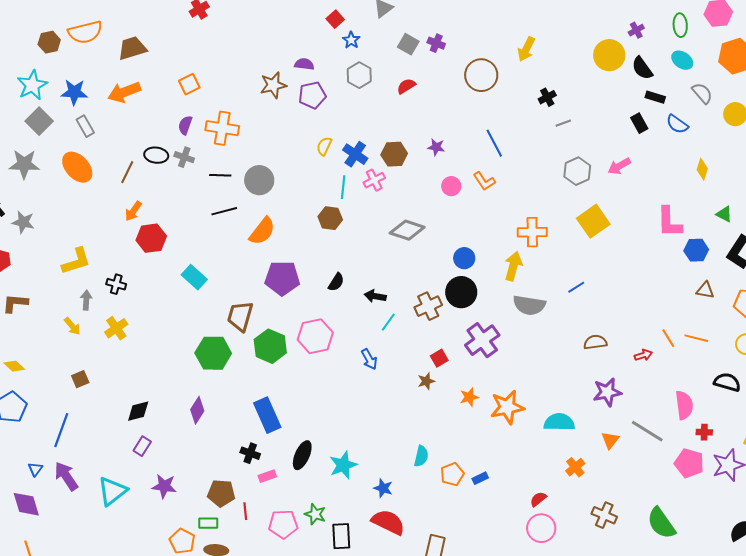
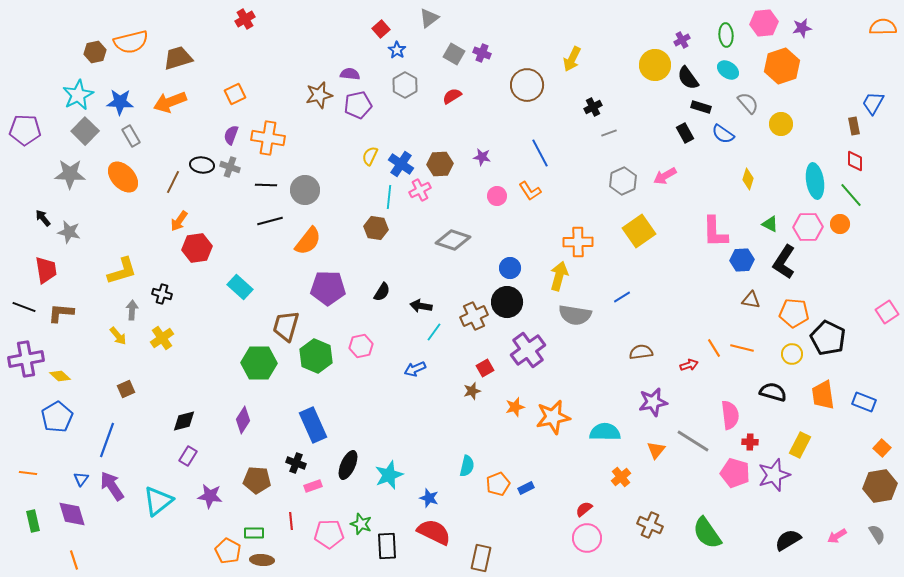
pink hexagon: (315, 336) -> (361, 346), size x0.7
blue arrow: (369, 359) -> (415, 369), turned 95
brown pentagon: (221, 493) -> (257, 480), moved

